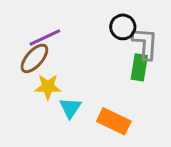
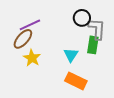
yellow star: (48, 87) -> (32, 58), turned 30
cyan triangle: (70, 108) -> (71, 55), moved

